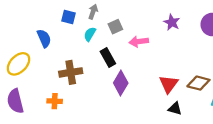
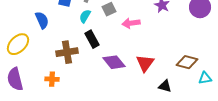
black rectangle: (108, 57) -> (92, 39), moved
purple diamond: (121, 83) -> (114, 62), turned -70
red triangle: (169, 84) -> (145, 63), moved

